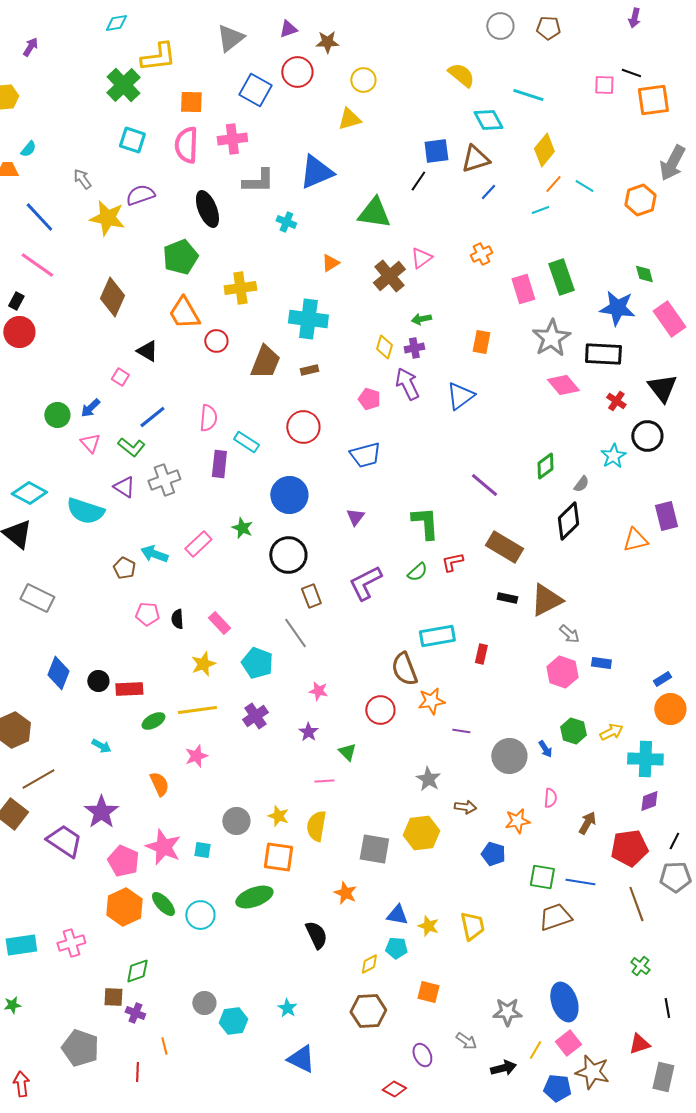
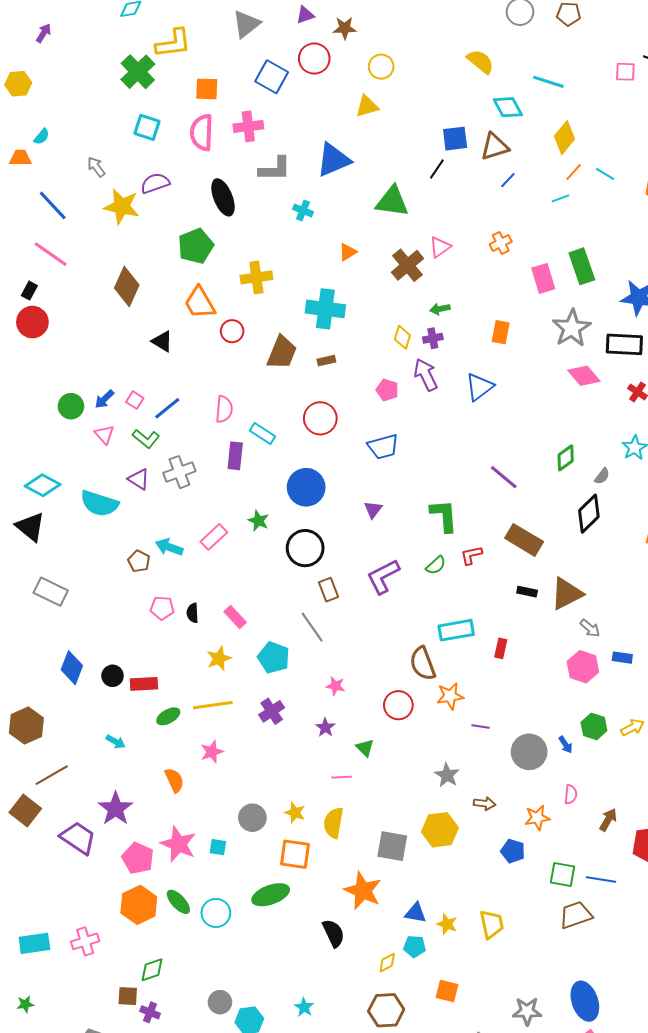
pink square: (120, 377) -> (135, 400), moved
orange star: (345, 893) -> (363, 891), size x1.6

